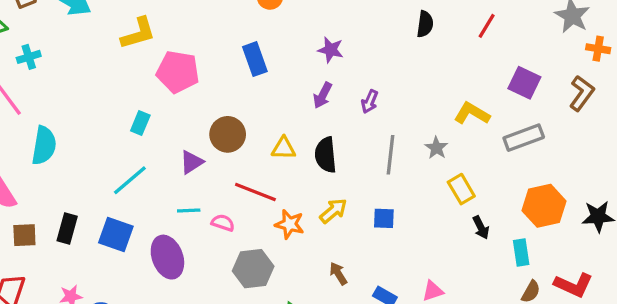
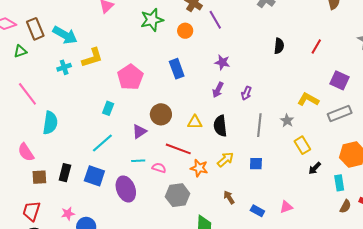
yellow L-shape: (138, 33) -> (92, 58), moved
cyan cross: (29, 57) -> (64, 67), moved
pink pentagon: (178, 72) -> (130, 77), turned 30
black arrow: (481, 227) -> (315, 168), turned 72

